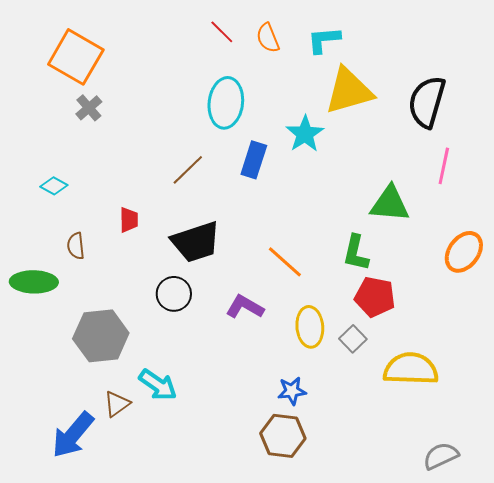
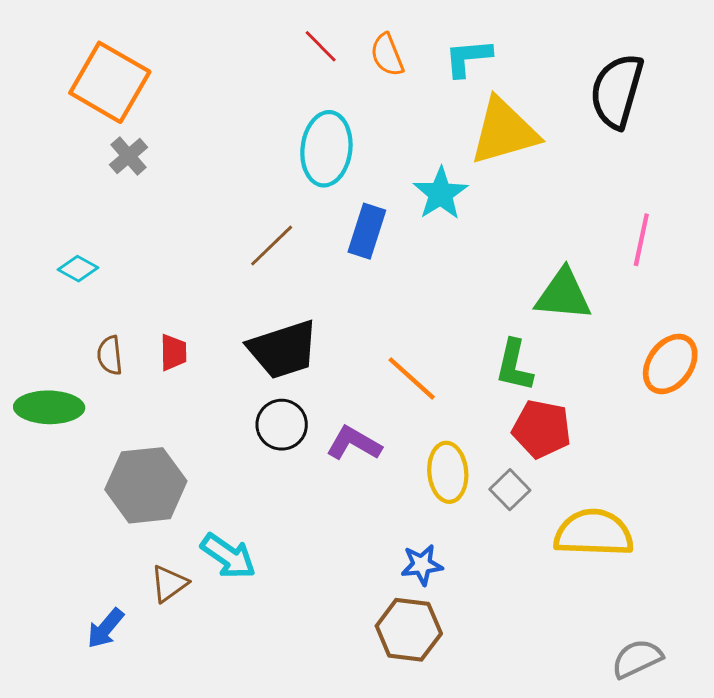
black semicircle: (427, 102) -> (617, 91), moved
red trapezoid: (129, 220) -> (173, 352), moved
black circle: (174, 294) -> (282, 425), moved
blue arrow: (73, 435) -> (105, 628), size x0.6

